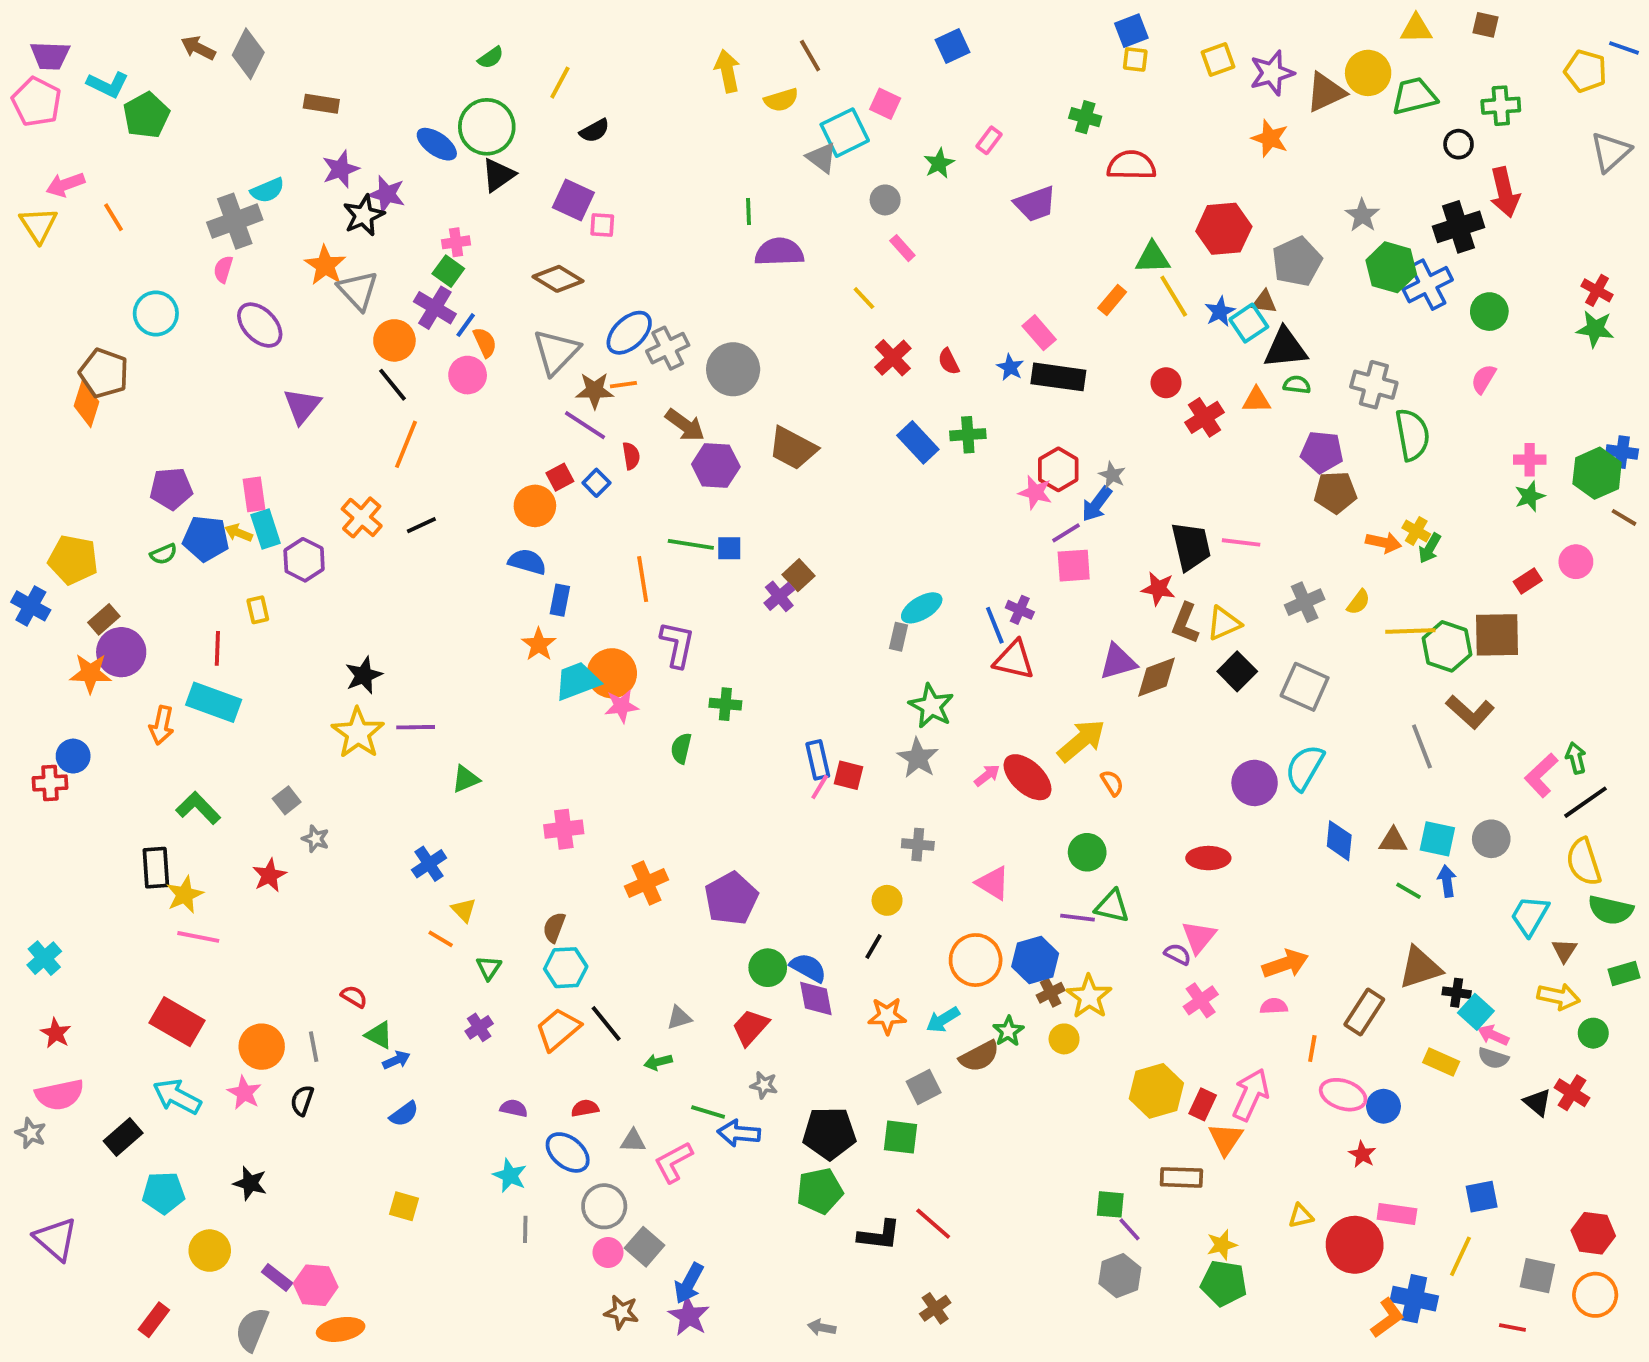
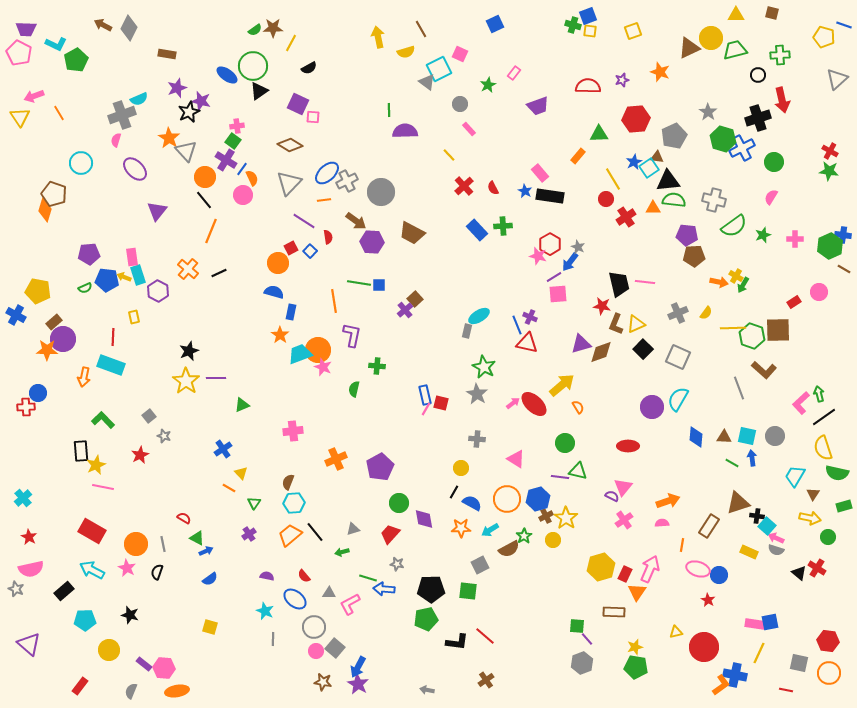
purple star: (1272, 73) -> (622, 80), moved, size x0.6
green cross: (1085, 117) -> (573, 25), moved
yellow line: (1174, 296) -> (613, 179), moved
green semicircle: (1297, 385) -> (674, 200), size x1.6
brown star: (595, 390) -> (273, 28), moved
green semicircle: (1412, 435) -> (734, 226), turned 64
green star: (1530, 496) -> (763, 235), moved
pink star: (621, 706) -> (323, 367), turned 30
blue semicircle: (808, 968) -> (472, 503), moved
red semicircle: (585, 1108) -> (304, 576), turned -120
pink rectangle: (1397, 1214) -> (755, 624), moved
gray semicircle: (252, 1329) -> (131, 691), size x0.7

